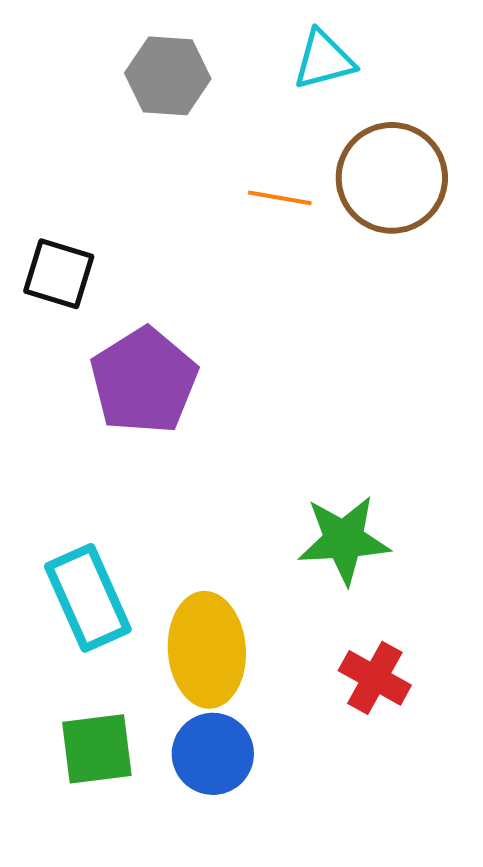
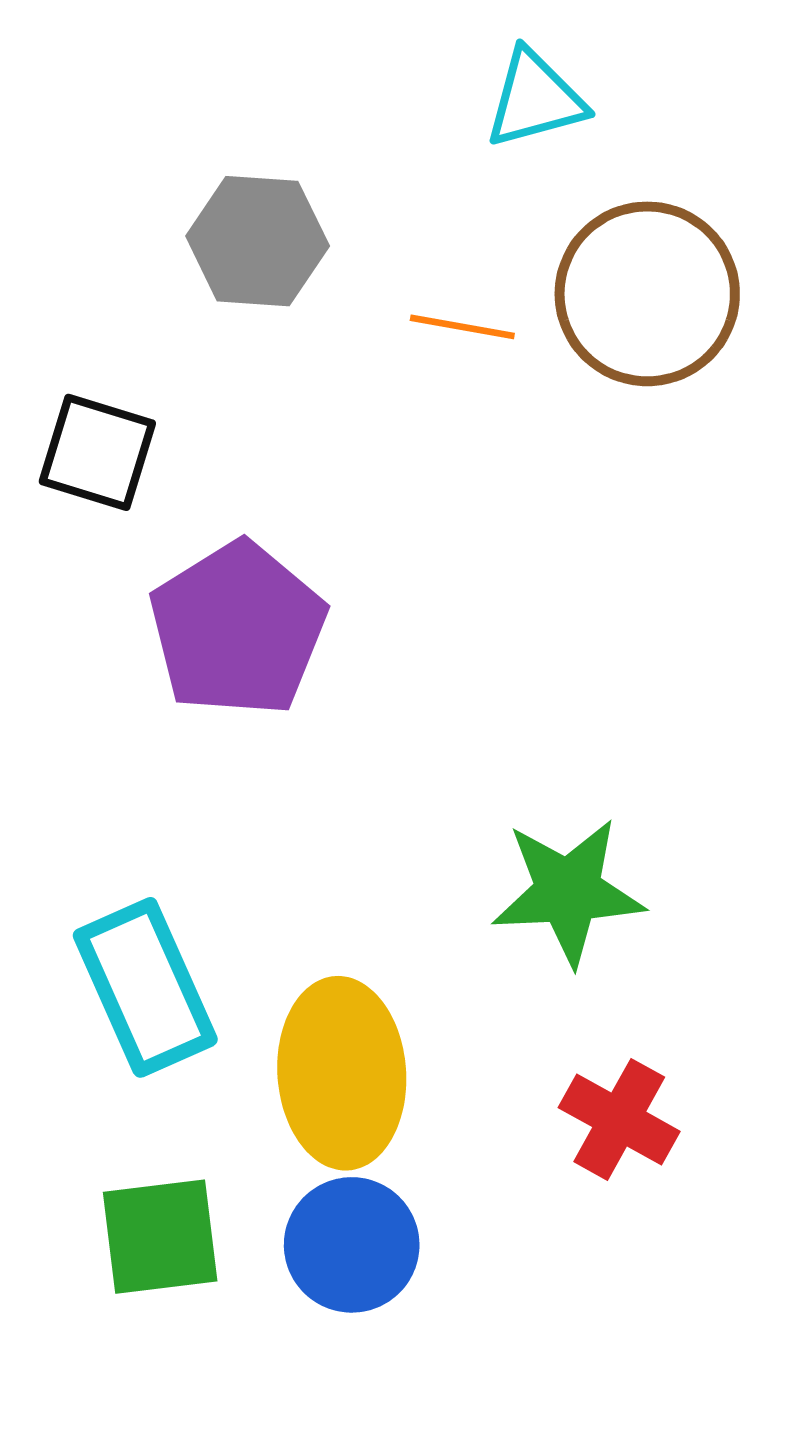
gray hexagon: (168, 76) -> (258, 241), moved

